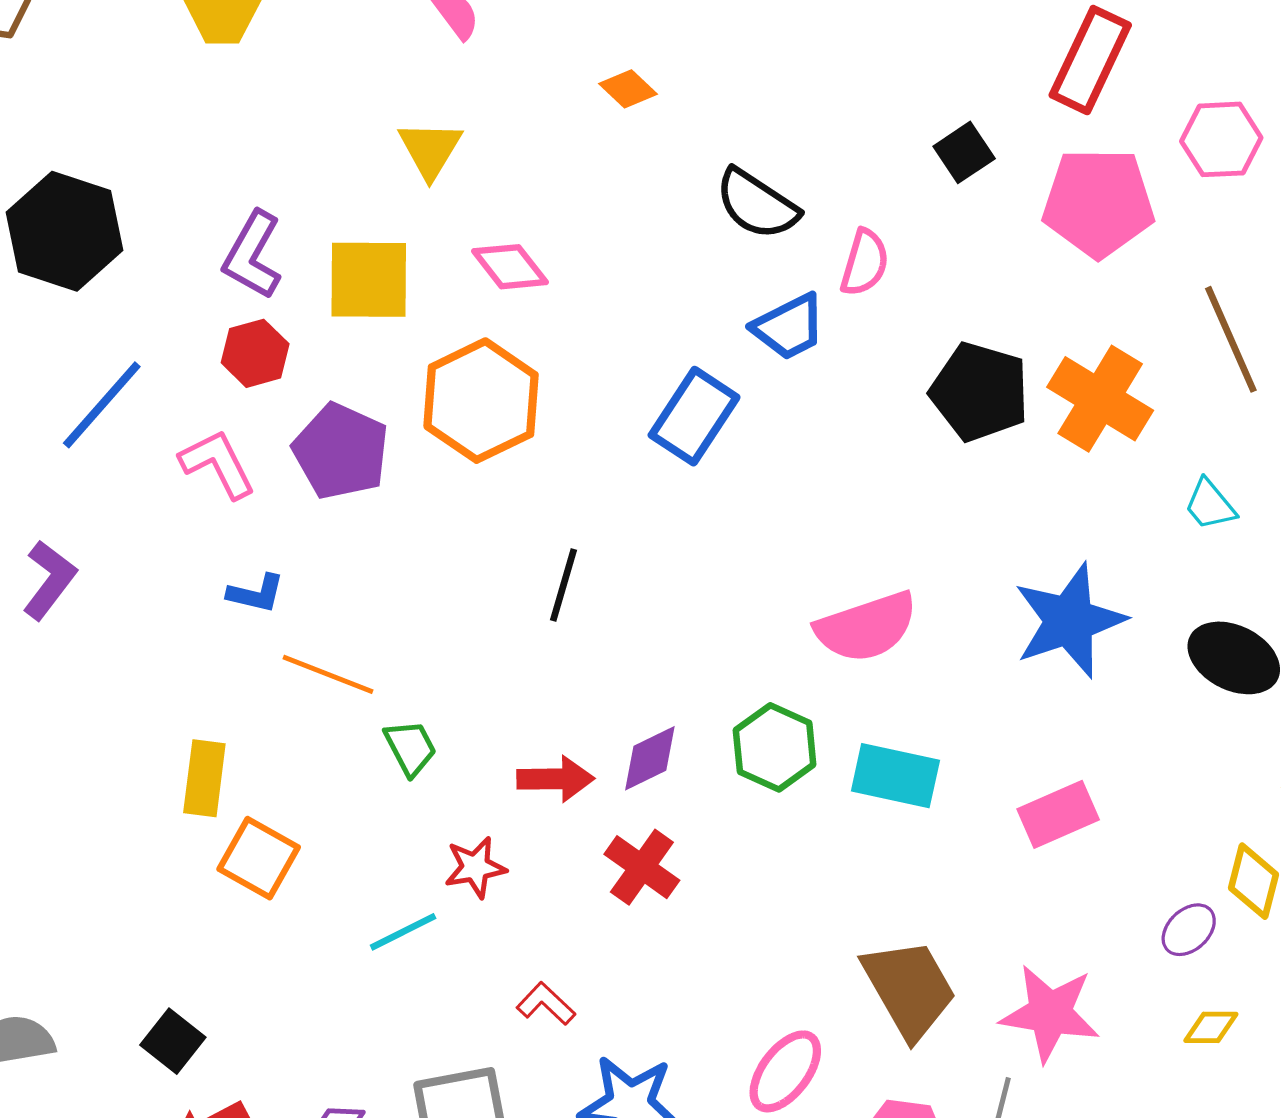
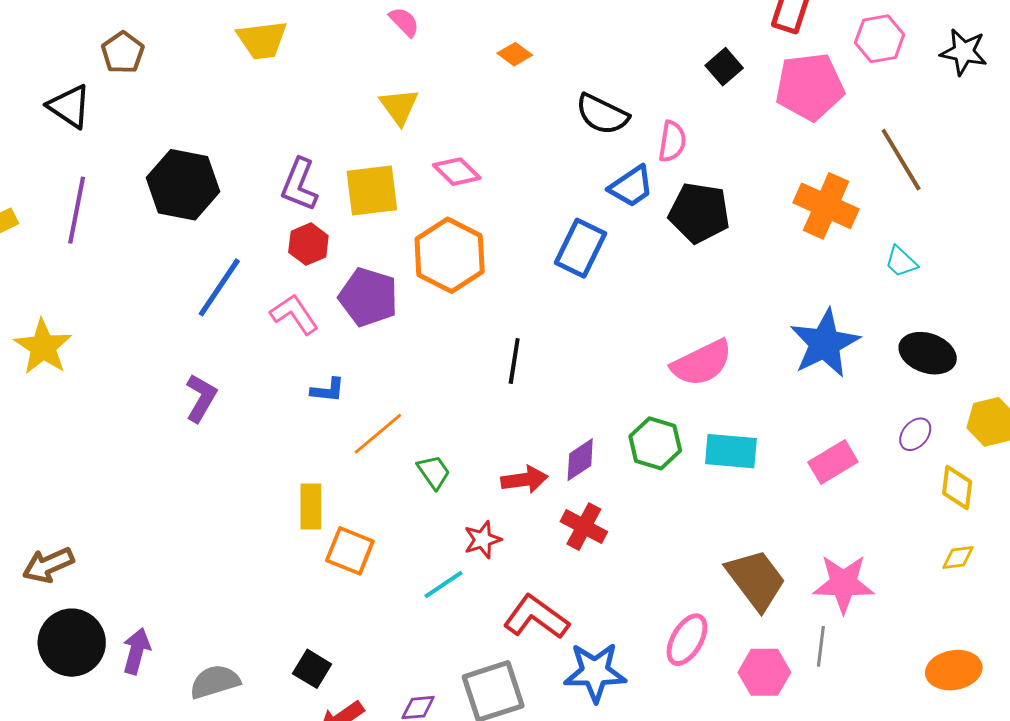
black pentagon: (980, 392) -> (699, 213), moved
orange line: (328, 674) -> (378, 434), turned -54
purple ellipse: (1189, 930) -> (915, 434), moved
red L-shape: (546, 1004) -> (536, 617), size x1.8
yellow diamond: (1211, 1027) -> (958, 558), moved

